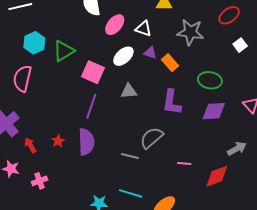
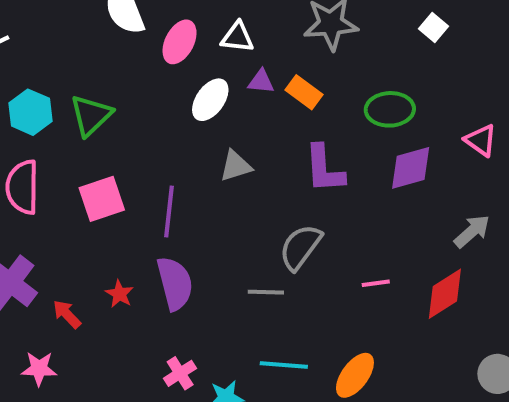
pink square: (93, 72) -> (102, 199), moved, turned -30
pink cross: (40, 181) -> (180, 373), moved

